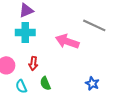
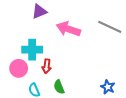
cyan cross: (25, 32) -> (32, 50), moved
pink arrow: (67, 41) -> (68, 29), moved

